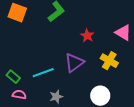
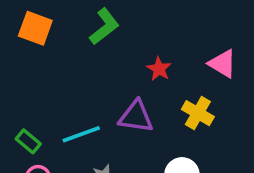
purple triangle: (74, 63) -> (136, 117), turned 45

